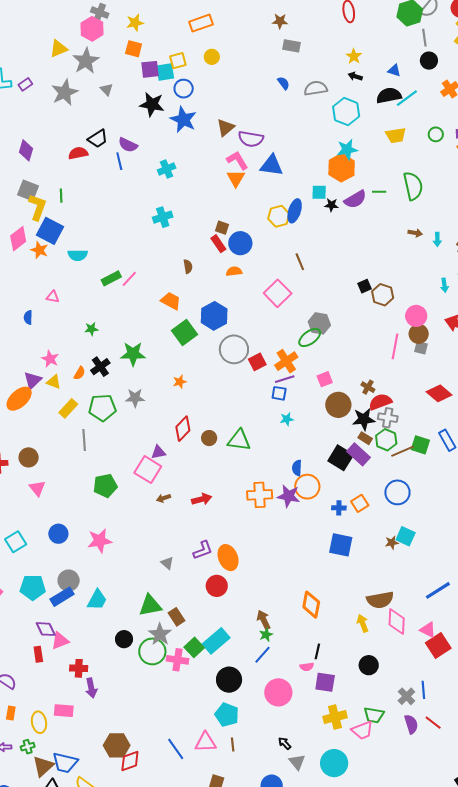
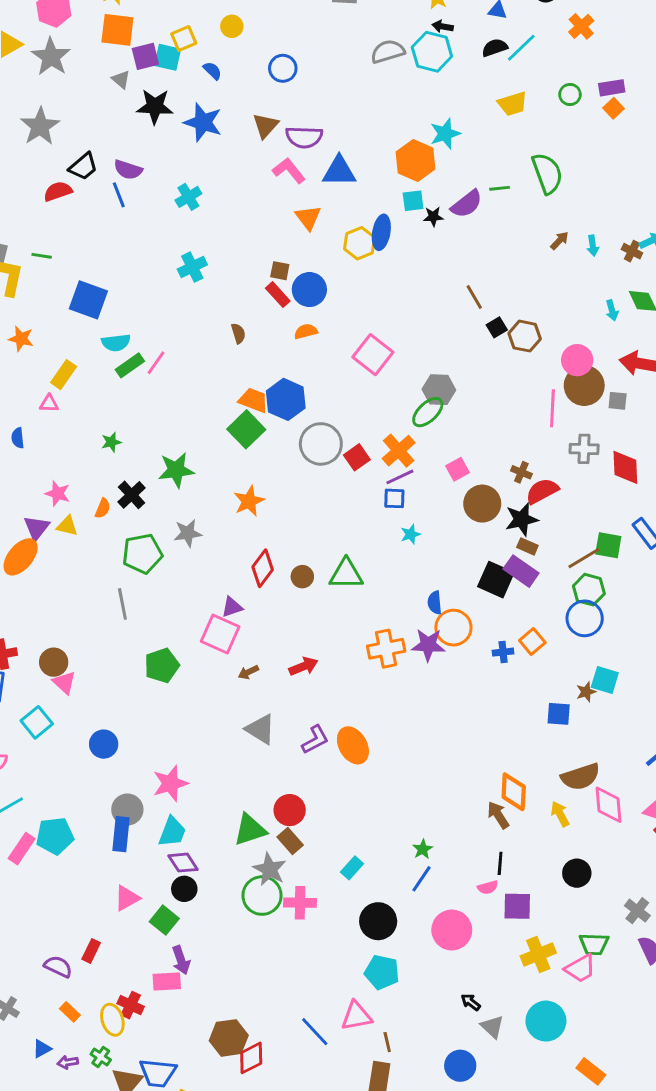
orange square: (134, 49) -> (117, 30), size x1.4
cyan square: (165, 72) -> (168, 57), turned 30
blue semicircle: (283, 83) -> (212, 71), moved
gray triangle: (107, 89) -> (121, 79), moved
blue circle: (184, 89) -> (283, 68), moved
gray star: (65, 92) -> (40, 126), moved
black semicircle: (389, 96) -> (495, 48), size x0.7
cyan hexagon: (346, 112) -> (432, 52), moved
orange hexagon: (342, 168) -> (415, 161), moved
orange triangle: (236, 178) -> (308, 218), moved
green line: (61, 196) -> (42, 256), turned -72
blue square: (50, 231) -> (88, 300), moved
brown arrow: (415, 233) -> (559, 241), turned -48
cyan semicircle: (78, 255) -> (116, 343), moved
brown line: (300, 262) -> (474, 297), moved
orange trapezoid: (171, 301) -> (253, 400), moved
brown circle: (419, 334) -> (584, 386), size x1.4
gray square: (421, 348) -> (618, 401), moved
orange star: (180, 382) -> (249, 501), size x1.5
red diamond: (439, 393) -> (625, 467), turned 55
yellow rectangle: (68, 408) -> (64, 375), moved
gray cross: (388, 418) -> (584, 449), moved
green hexagon: (386, 440) -> (589, 590), moved
brown circle: (29, 457) -> (54, 662), moved
pink star: (100, 541) -> (170, 783), moved
cyan square: (16, 542) -> (37, 722), moved
blue square: (341, 545) -> (559, 714), moved, size x0.7
gray triangle: (167, 563) -> (260, 729), moved, size x1.6
red circle: (217, 586) -> (290, 810), moved
cyan pentagon: (33, 587) -> (55, 836), moved
blue rectangle: (62, 597) -> (121, 834), turned -45
orange diamond: (311, 605) -> (514, 792), moved
brown arrow: (264, 620) -> (498, 815), moved
purple diamond: (46, 629) -> (183, 863), moved
black circle: (124, 639) -> (184, 889), moved
cyan rectangle: (216, 641) -> (352, 868), size x0.6
green square: (194, 647) -> (164, 920), moved
red rectangle: (38, 654) -> (91, 951), moved, turned 42
red cross: (79, 668) -> (131, 1005), moved, turned 30
pink rectangle: (64, 711) -> (167, 982), moved
orange rectangle: (11, 713) -> (70, 1012), turned -48
brown line: (233, 745) -> (387, 1042), moved
green cross: (28, 747) -> (101, 1057), turned -32

